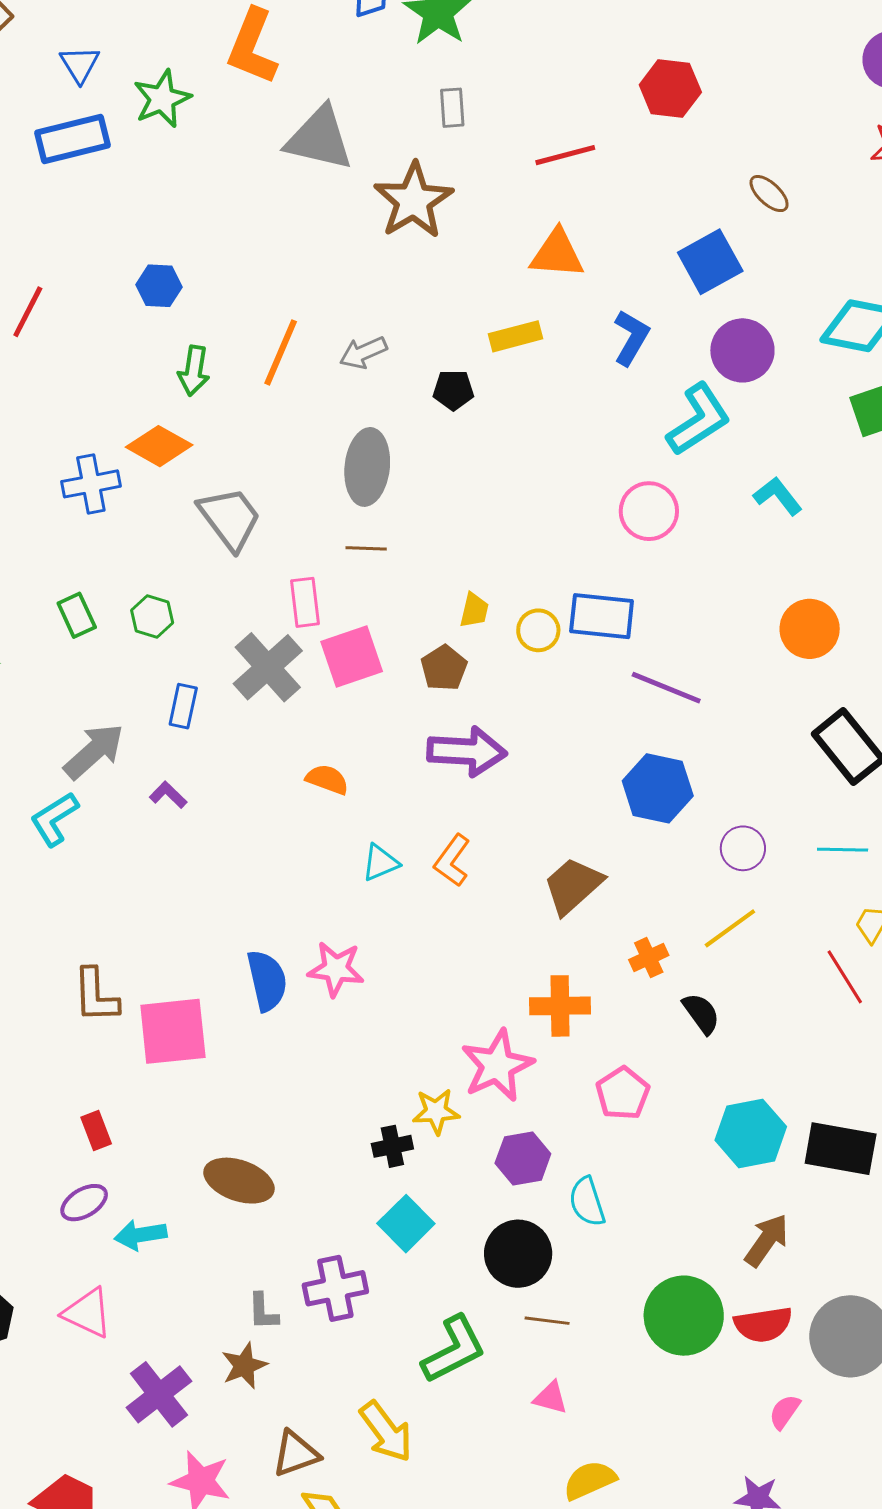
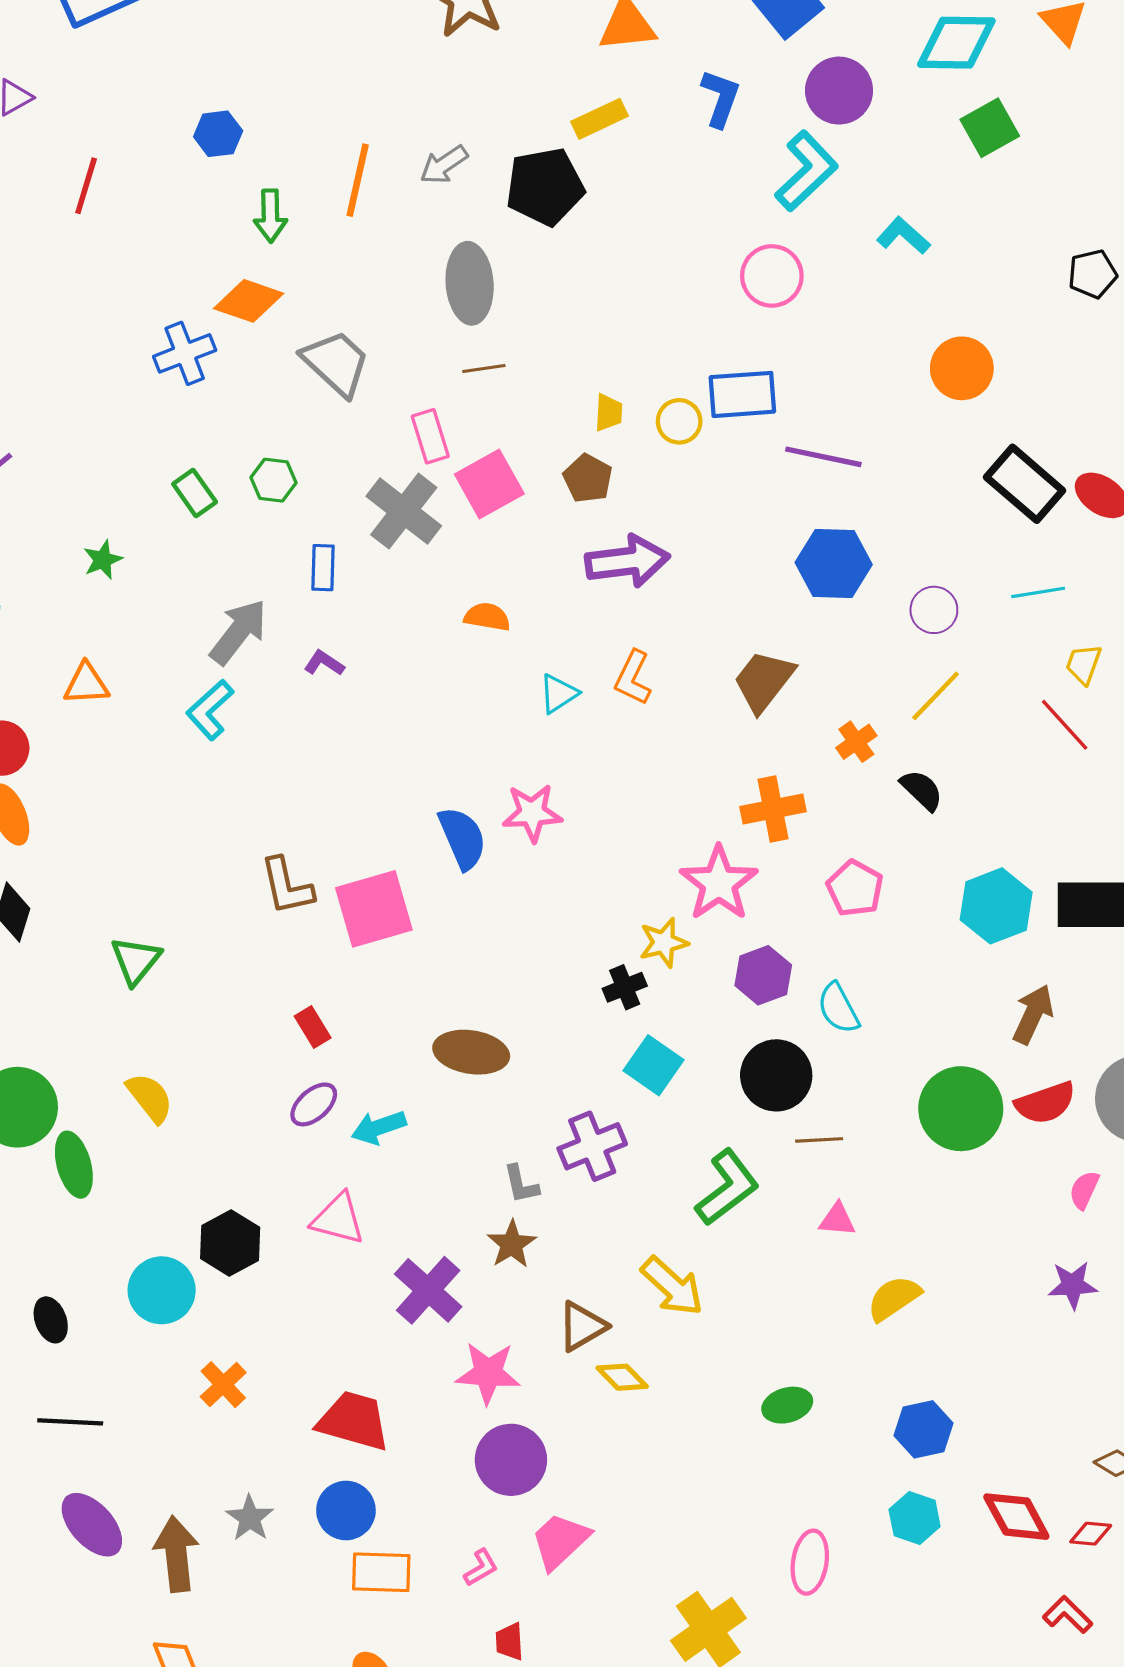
black pentagon: (453, 390) -> (545, 187), size x1.8

